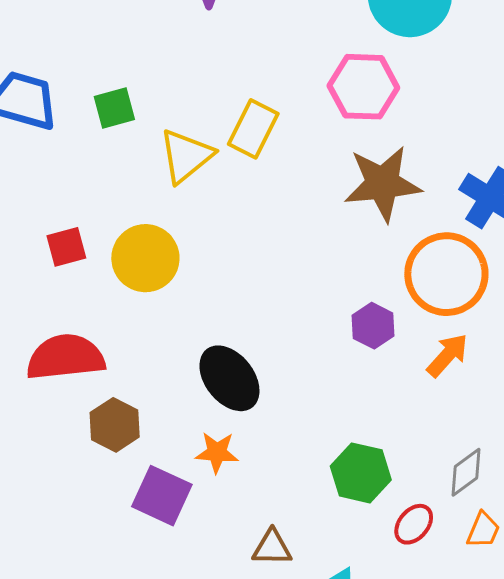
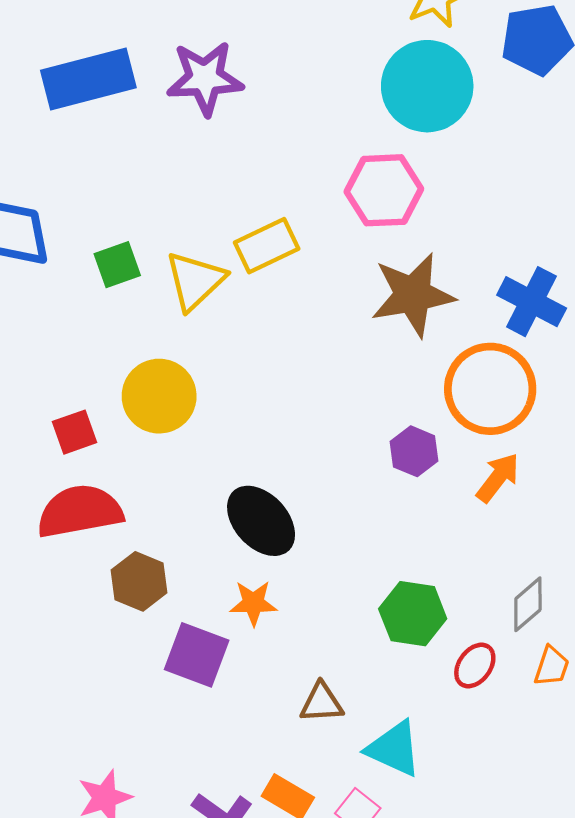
green square: (114, 108) -> (117, 265), moved
yellow rectangle: (253, 129) -> (267, 246), turned 42
red square: (66, 247) -> (75, 432), moved

